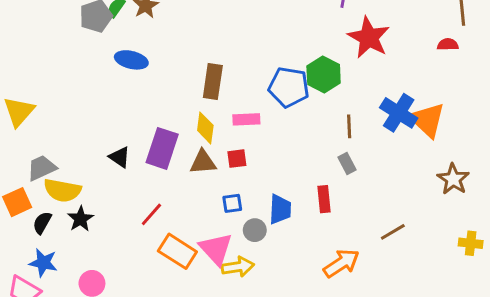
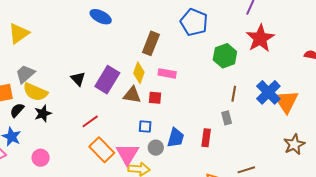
blue pentagon: (289, 87) -> (194, 22), moved
gray trapezoid: (42, 168) -> (25, 74), turned -30

